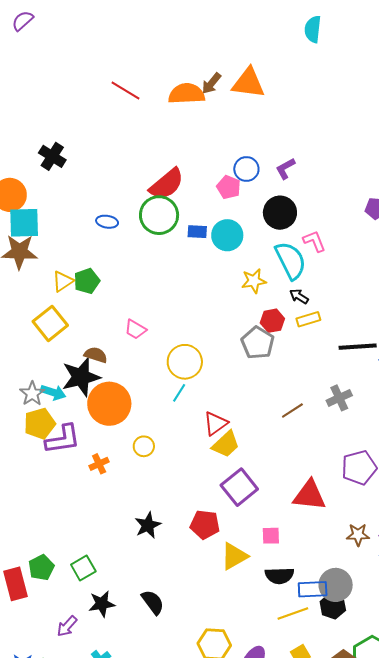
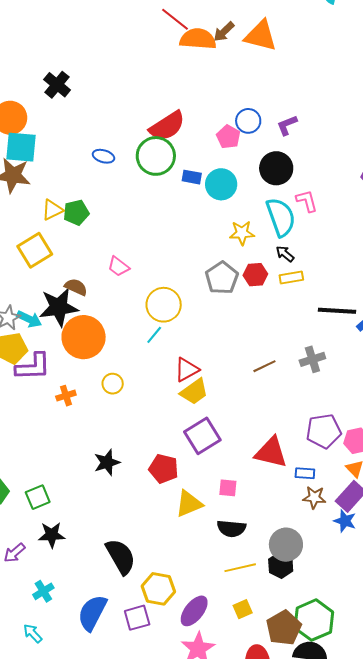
red line: (125, 90) -> (175, 19), moved
gray pentagon: (258, 343) -> (222, 278), moved
blue rectangle: (313, 589) -> (305, 473), moved, size x0.7
black semicircle: (153, 602) -> (121, 557), moved, size x1.4

